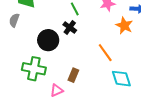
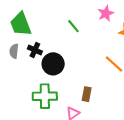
black cross: (70, 27) -> (35, 50), moved

